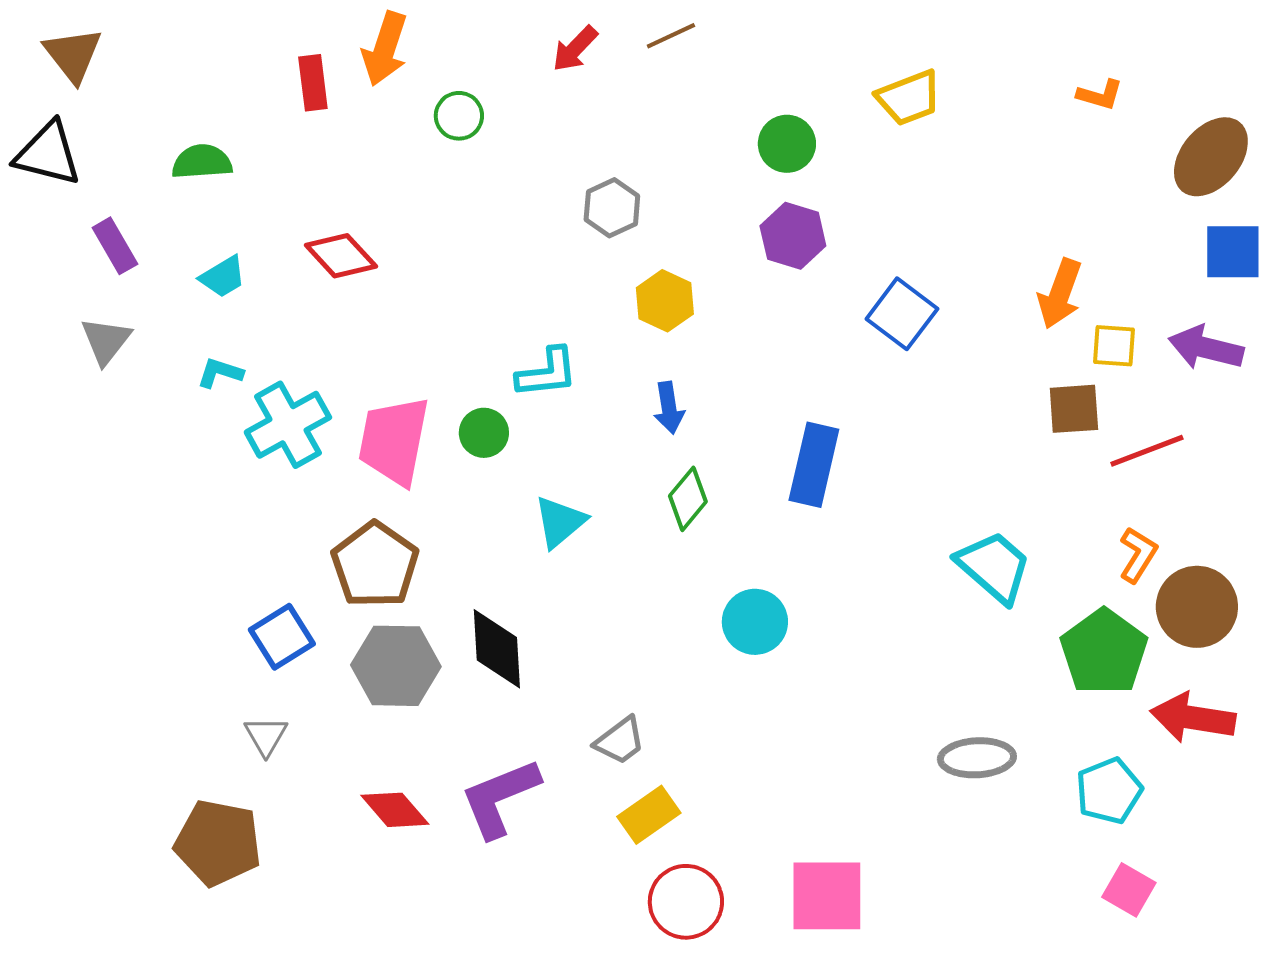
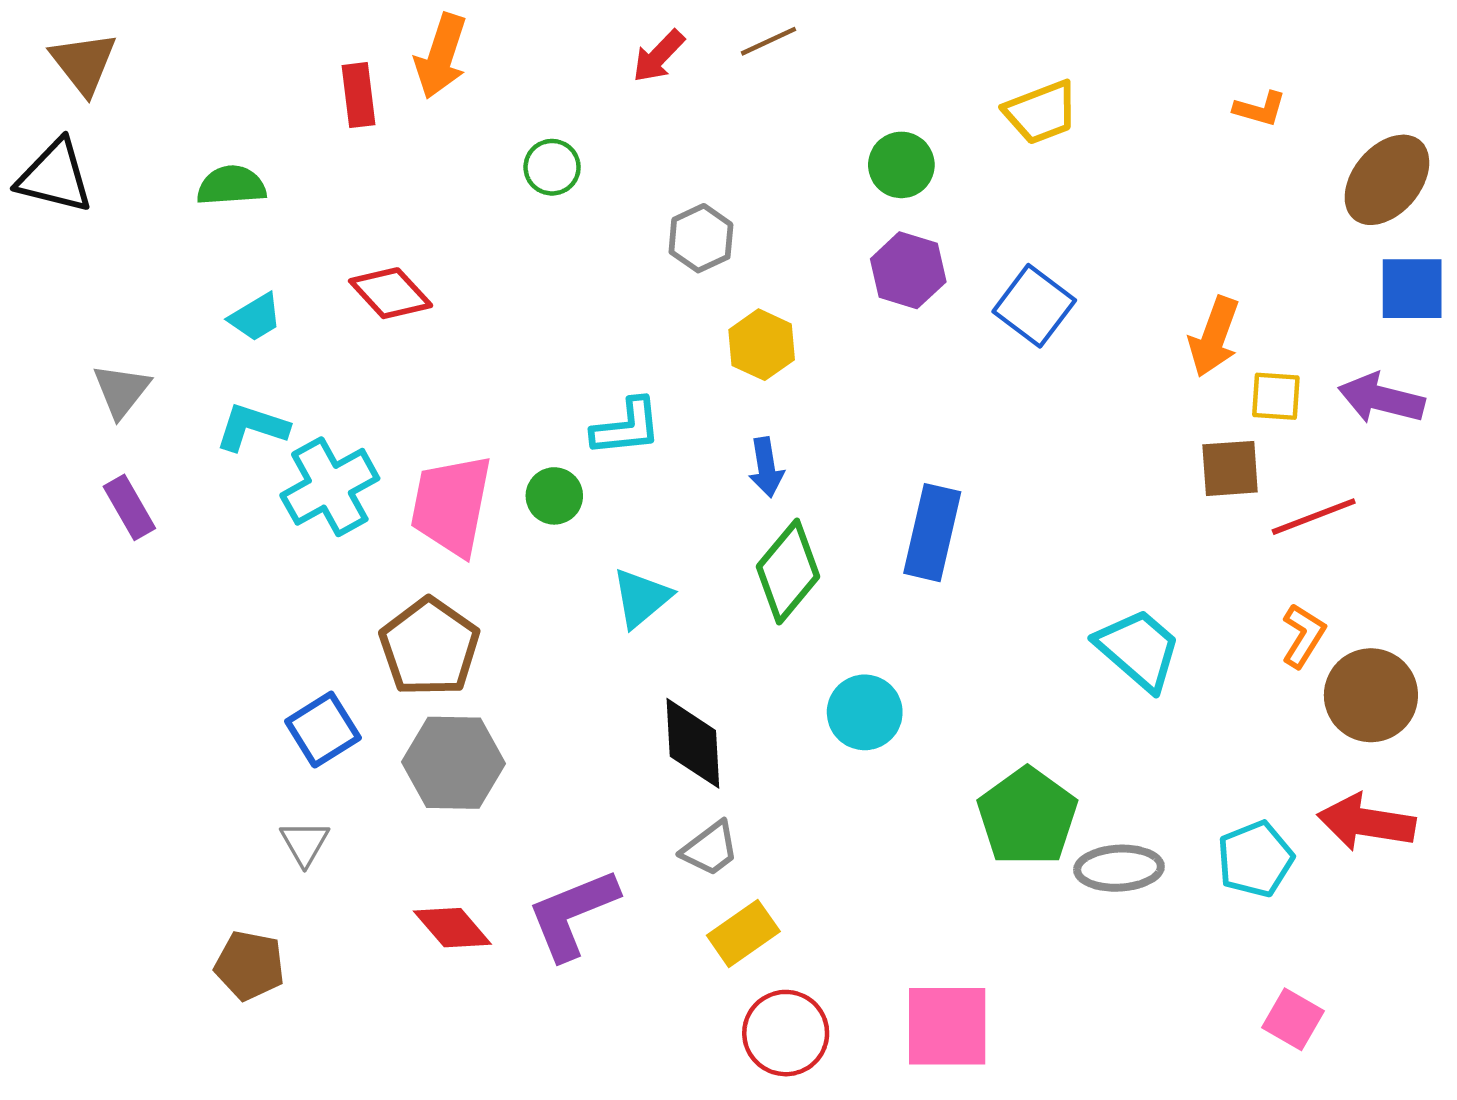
green circle: (459, 116) -> (552, 167), moved
purple rectangle: (115, 246) -> (129, 507), moved
blue square: (902, 314) -> (1034, 306), moved
cyan L-shape: (220, 373) -> (252, 427), size x1.4
green diamond: (688, 499) -> (788, 572), size x1.4
black diamond: (497, 649) -> (693, 743), moved
green pentagon: (1104, 652) -> (1027, 817), moved
cyan pentagon: (1109, 791) -> (1255, 859), moved
brown pentagon: (218, 843) -> (250, 965), size x0.7

